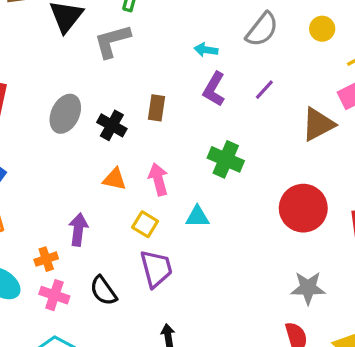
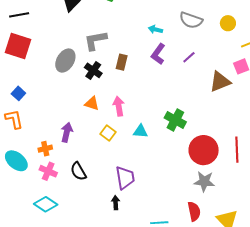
gray semicircle: (262, 29) -> (191, 20), turned 65
gray L-shape: (112, 41) -> (95, 40), moved
green cross: (226, 159) -> (175, 120), moved
red circle: (303, 208) -> (204, 150), moved
purple trapezoid: (156, 269) -> (125, 178), moved

